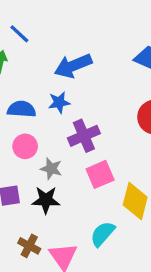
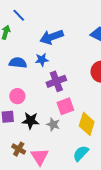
pink circle: (25, 146) -> (17, 96), moved
gray star: (51, 169) -> (53, 124), moved
cyan semicircle: (103, 234) -> (81, 153), moved

